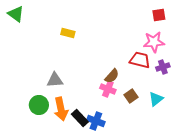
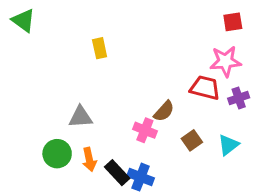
yellow rectangle: (68, 33) -> (100, 48), turned 64
pink cross: (108, 89) -> (145, 130), moved
orange arrow: (61, 109) -> (89, 159), size x0.7

